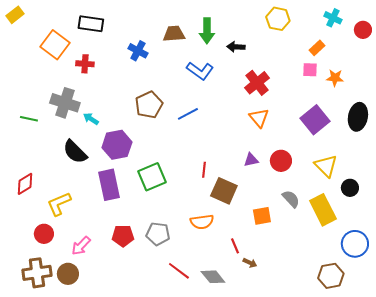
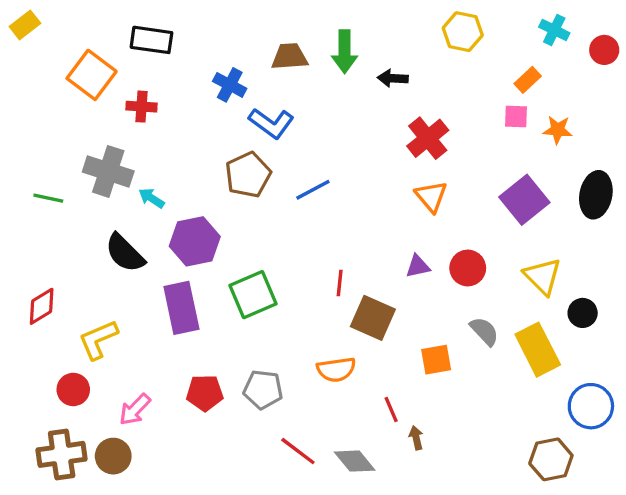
blue L-shape: (200, 71) -> (271, 123), moved
brown arrow: (250, 263) -> (416, 438), turned -128

